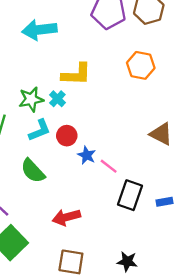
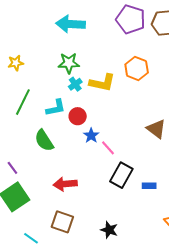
orange hexagon: (141, 65) -> (137, 68), moved
yellow L-shape: (76, 74) -> (102, 83), moved
green star: (31, 99) -> (69, 63), moved

